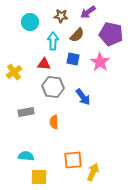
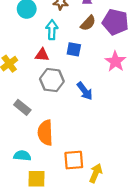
brown semicircle: (77, 35) -> (88, 23), moved
pink star: (100, 62) -> (115, 61), moved
gray rectangle: (26, 112) -> (22, 107), turned 49
orange semicircle: (54, 122) -> (45, 133), moved, size x1.6

